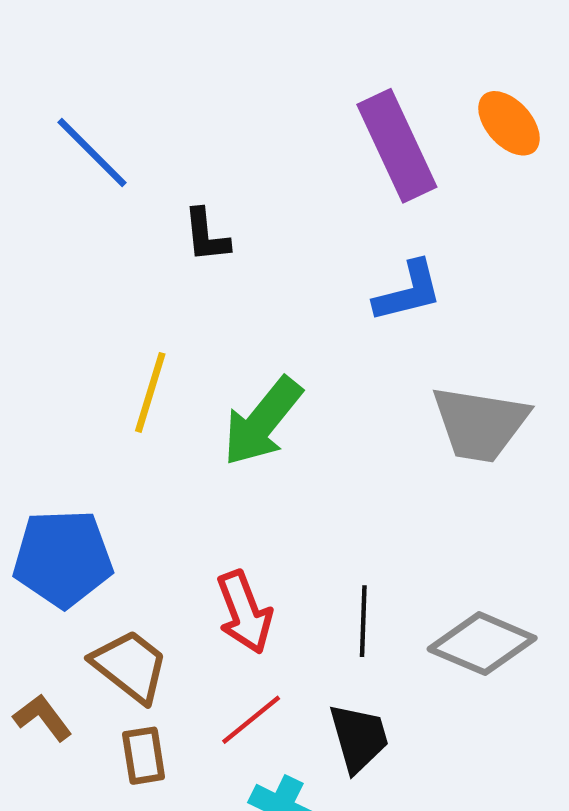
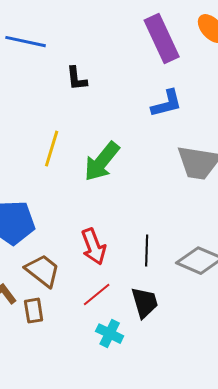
blue line: (92, 152) -> (26, 42), turned -33
brown rectangle: (144, 756) -> (34, 311), moved

